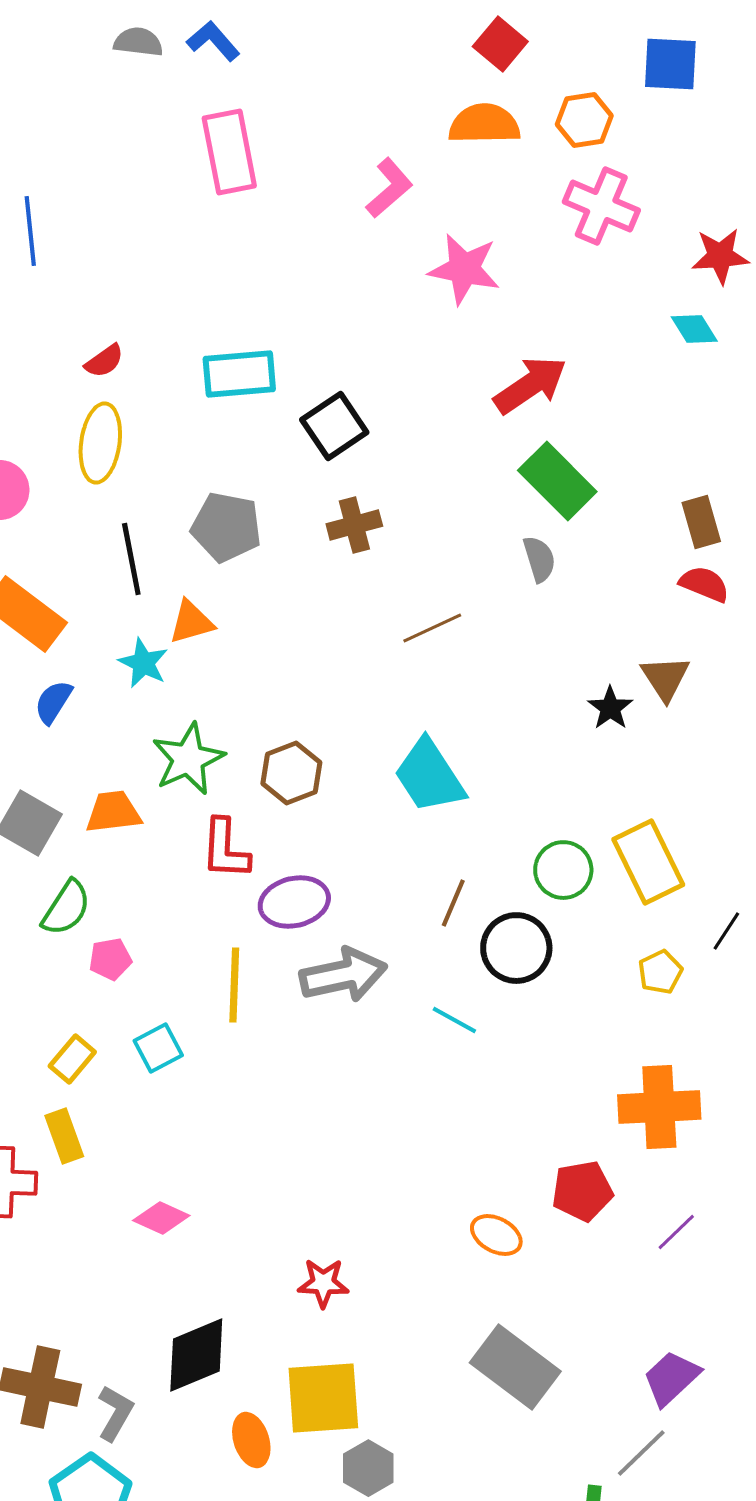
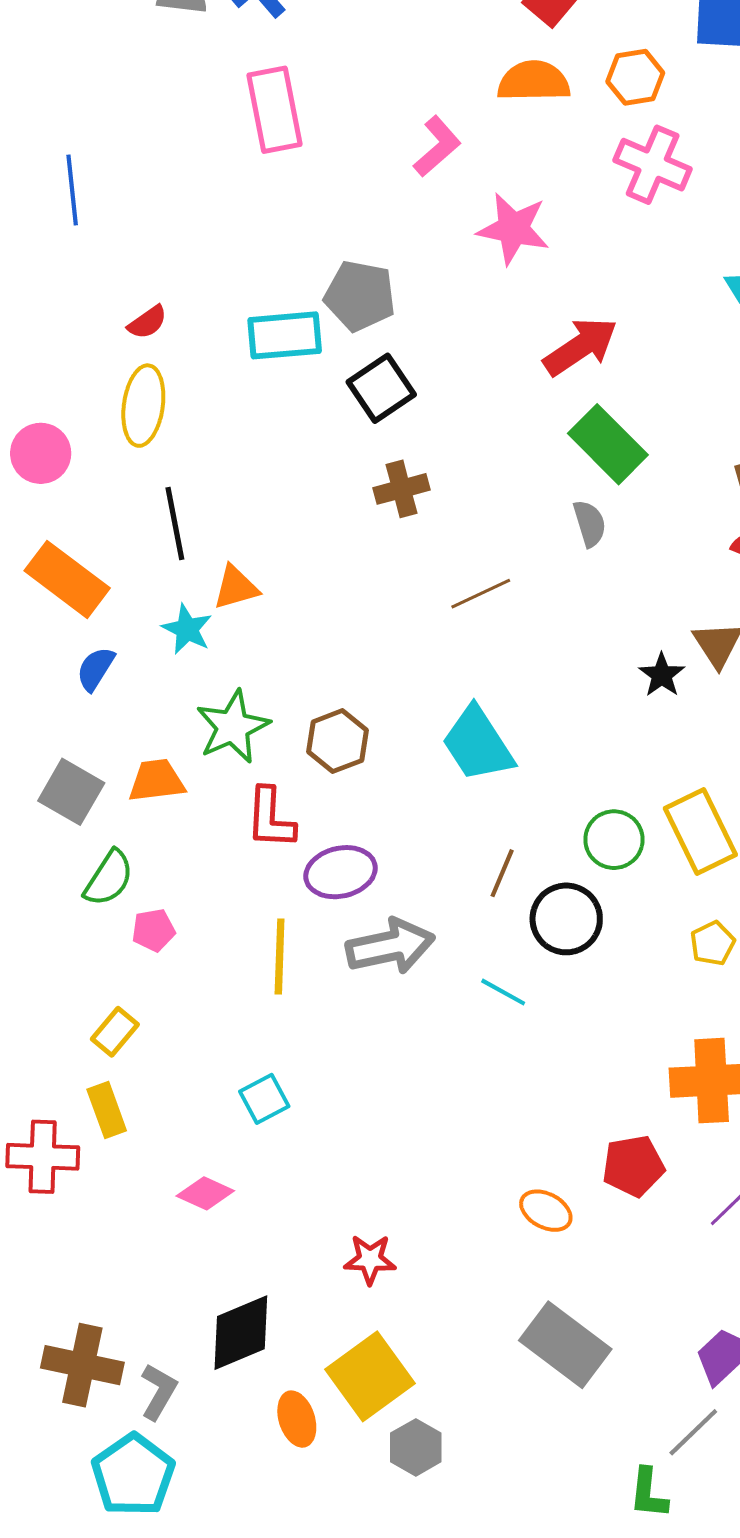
gray pentagon: (226, 527) -> (360, 296), moved
cyan square: (158, 1048) -> (264, 1099), moved
yellow square: (323, 1398) -> (370, 1376), turned -32

